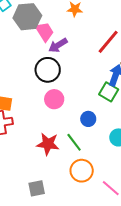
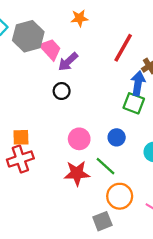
black circle: (48, 70) -> (62, 91), size x0.6
pink circle: (54, 99) -> (79, 139), moved
gray square: (37, 188) -> (102, 221), moved

